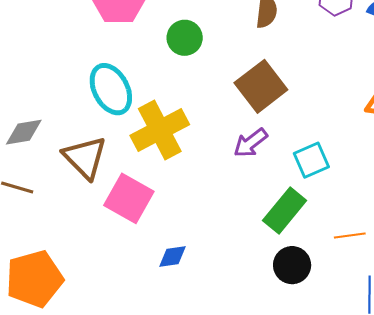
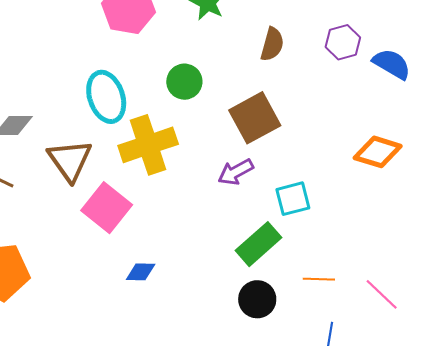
green circle: (185, 38) -> (184, 82), moved

